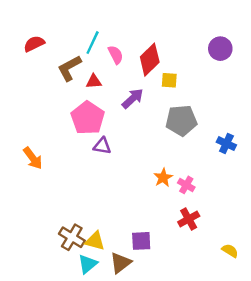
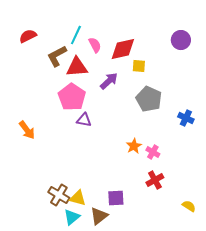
red diamond: (150, 60) -> (123, 49), turned 32
red triangle: (94, 81) -> (77, 67), size x1.6
gray pentagon: (181, 120) -> (149, 99), turned 30

